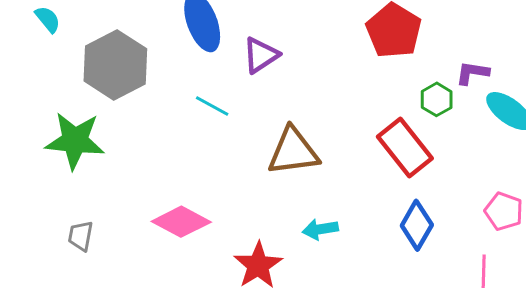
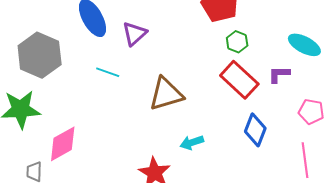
purple L-shape: (472, 73) -> (279, 74), moved
green hexagon: (437, 99) -> (237, 42), moved
pink diamond: (181, 222) -> (63, 144), moved, turned -48

